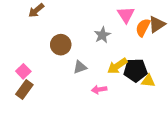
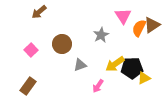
pink square: (23, 71) -> (31, 50), moved
yellow triangle: (148, 81) -> (144, 78), turned -32
pink arrow: (99, 89) -> (98, 86), turned -48

